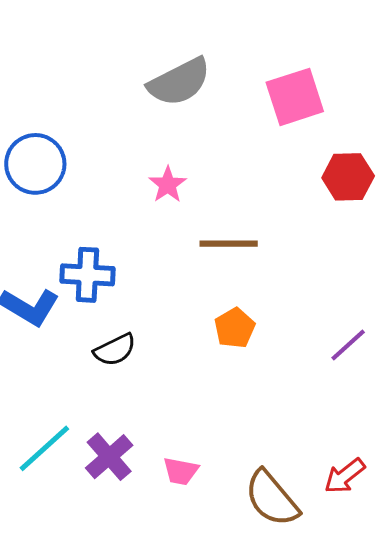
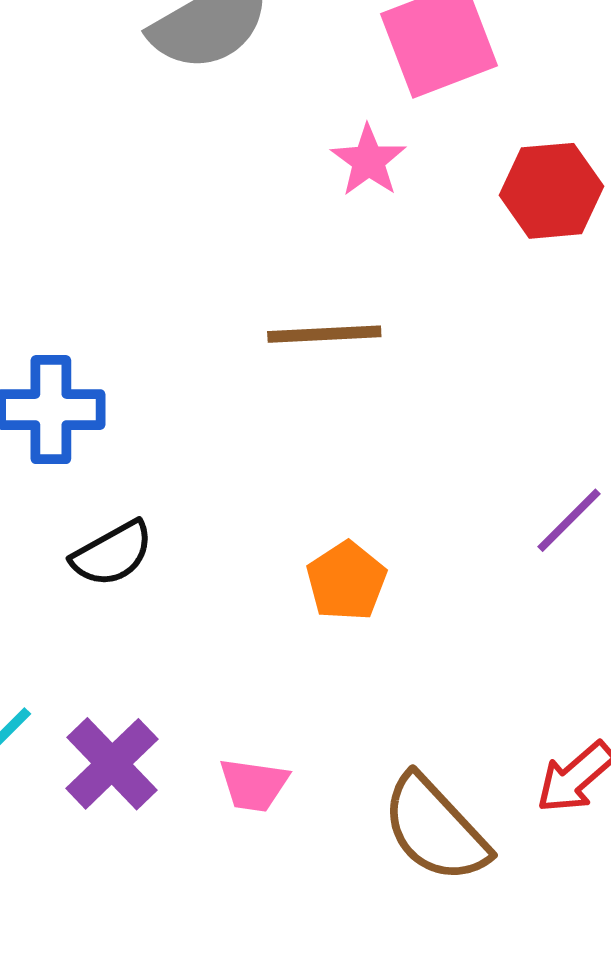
pink star: (168, 185) -> (368, 161), moved
orange pentagon: (235, 328) -> (346, 581), moved

